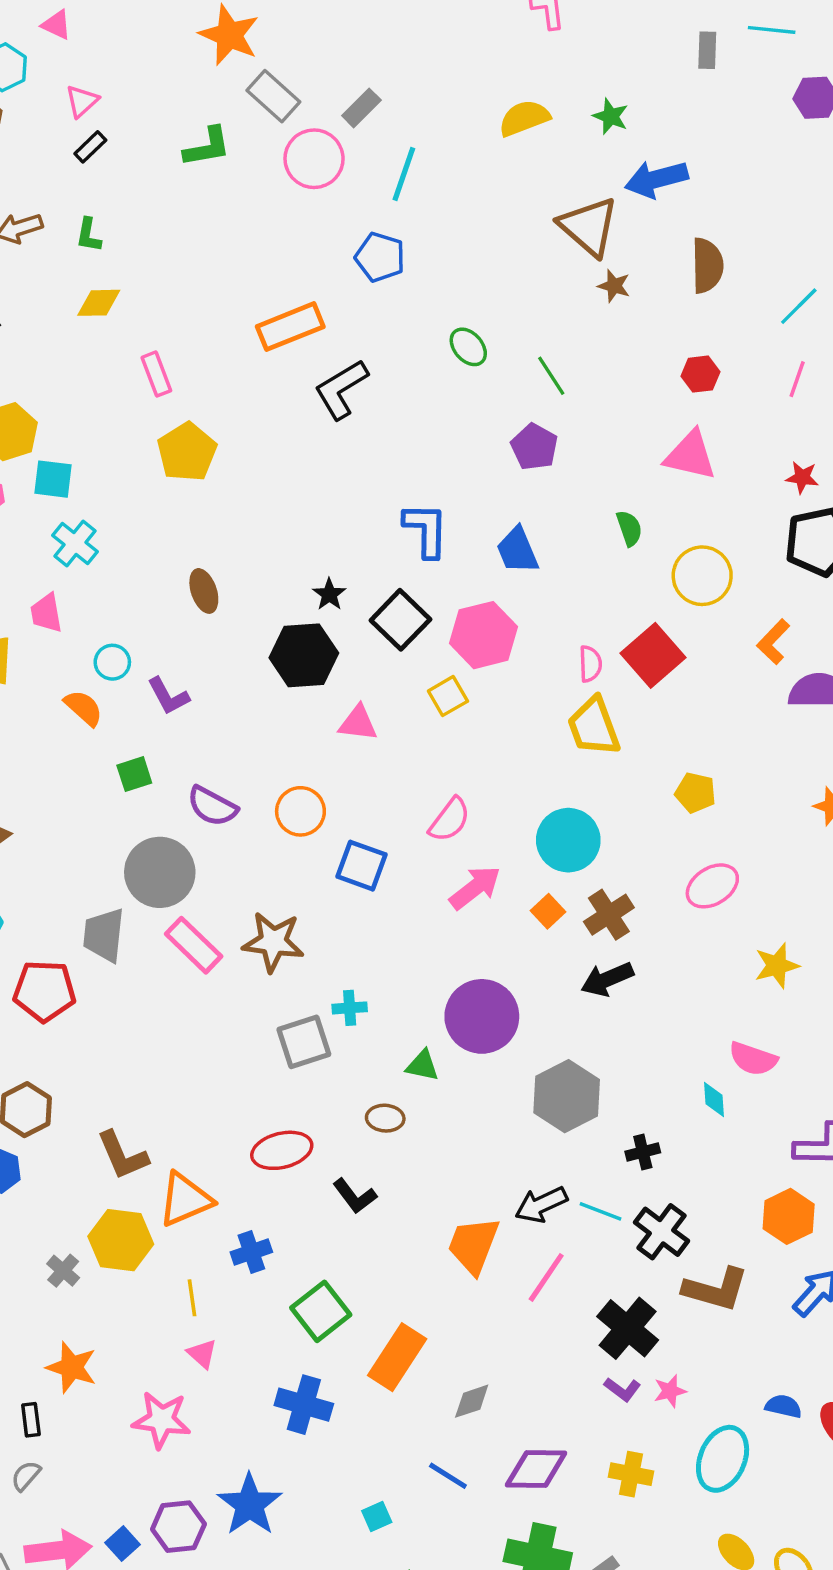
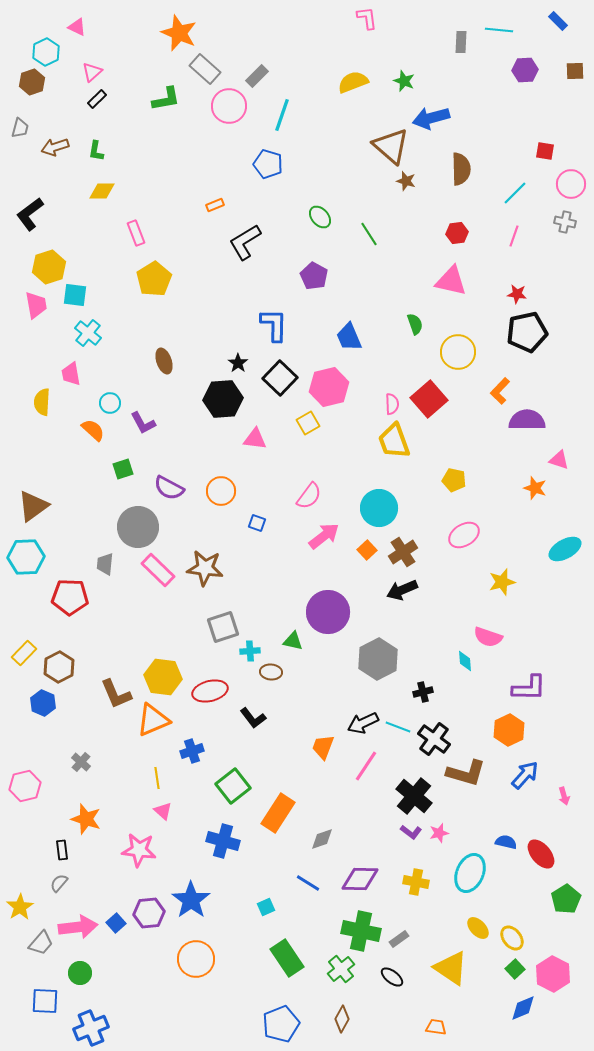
orange rectangle: (290, 327) -> (215, 205), size x0.5
purple pentagon: (534, 447) -> (314, 276), moved
blue L-shape: (426, 530) -> (274, 325), moved
blue square: (361, 866) -> (257, 523), size x0.6
gray trapezoid: (104, 935) -> (105, 564), size x0.7
cyan cross: (350, 1008) -> (250, 651), moved
yellow hexagon: (121, 1240) -> (163, 677), moved
orange trapezoid: (473, 1245) -> (323, 747), size x0.7

